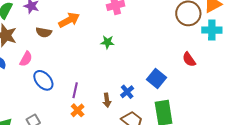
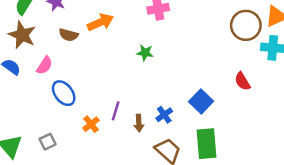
purple line: (75, 90) -> (116, 111), moved
orange cross: (78, 110) -> (91, 124), moved

